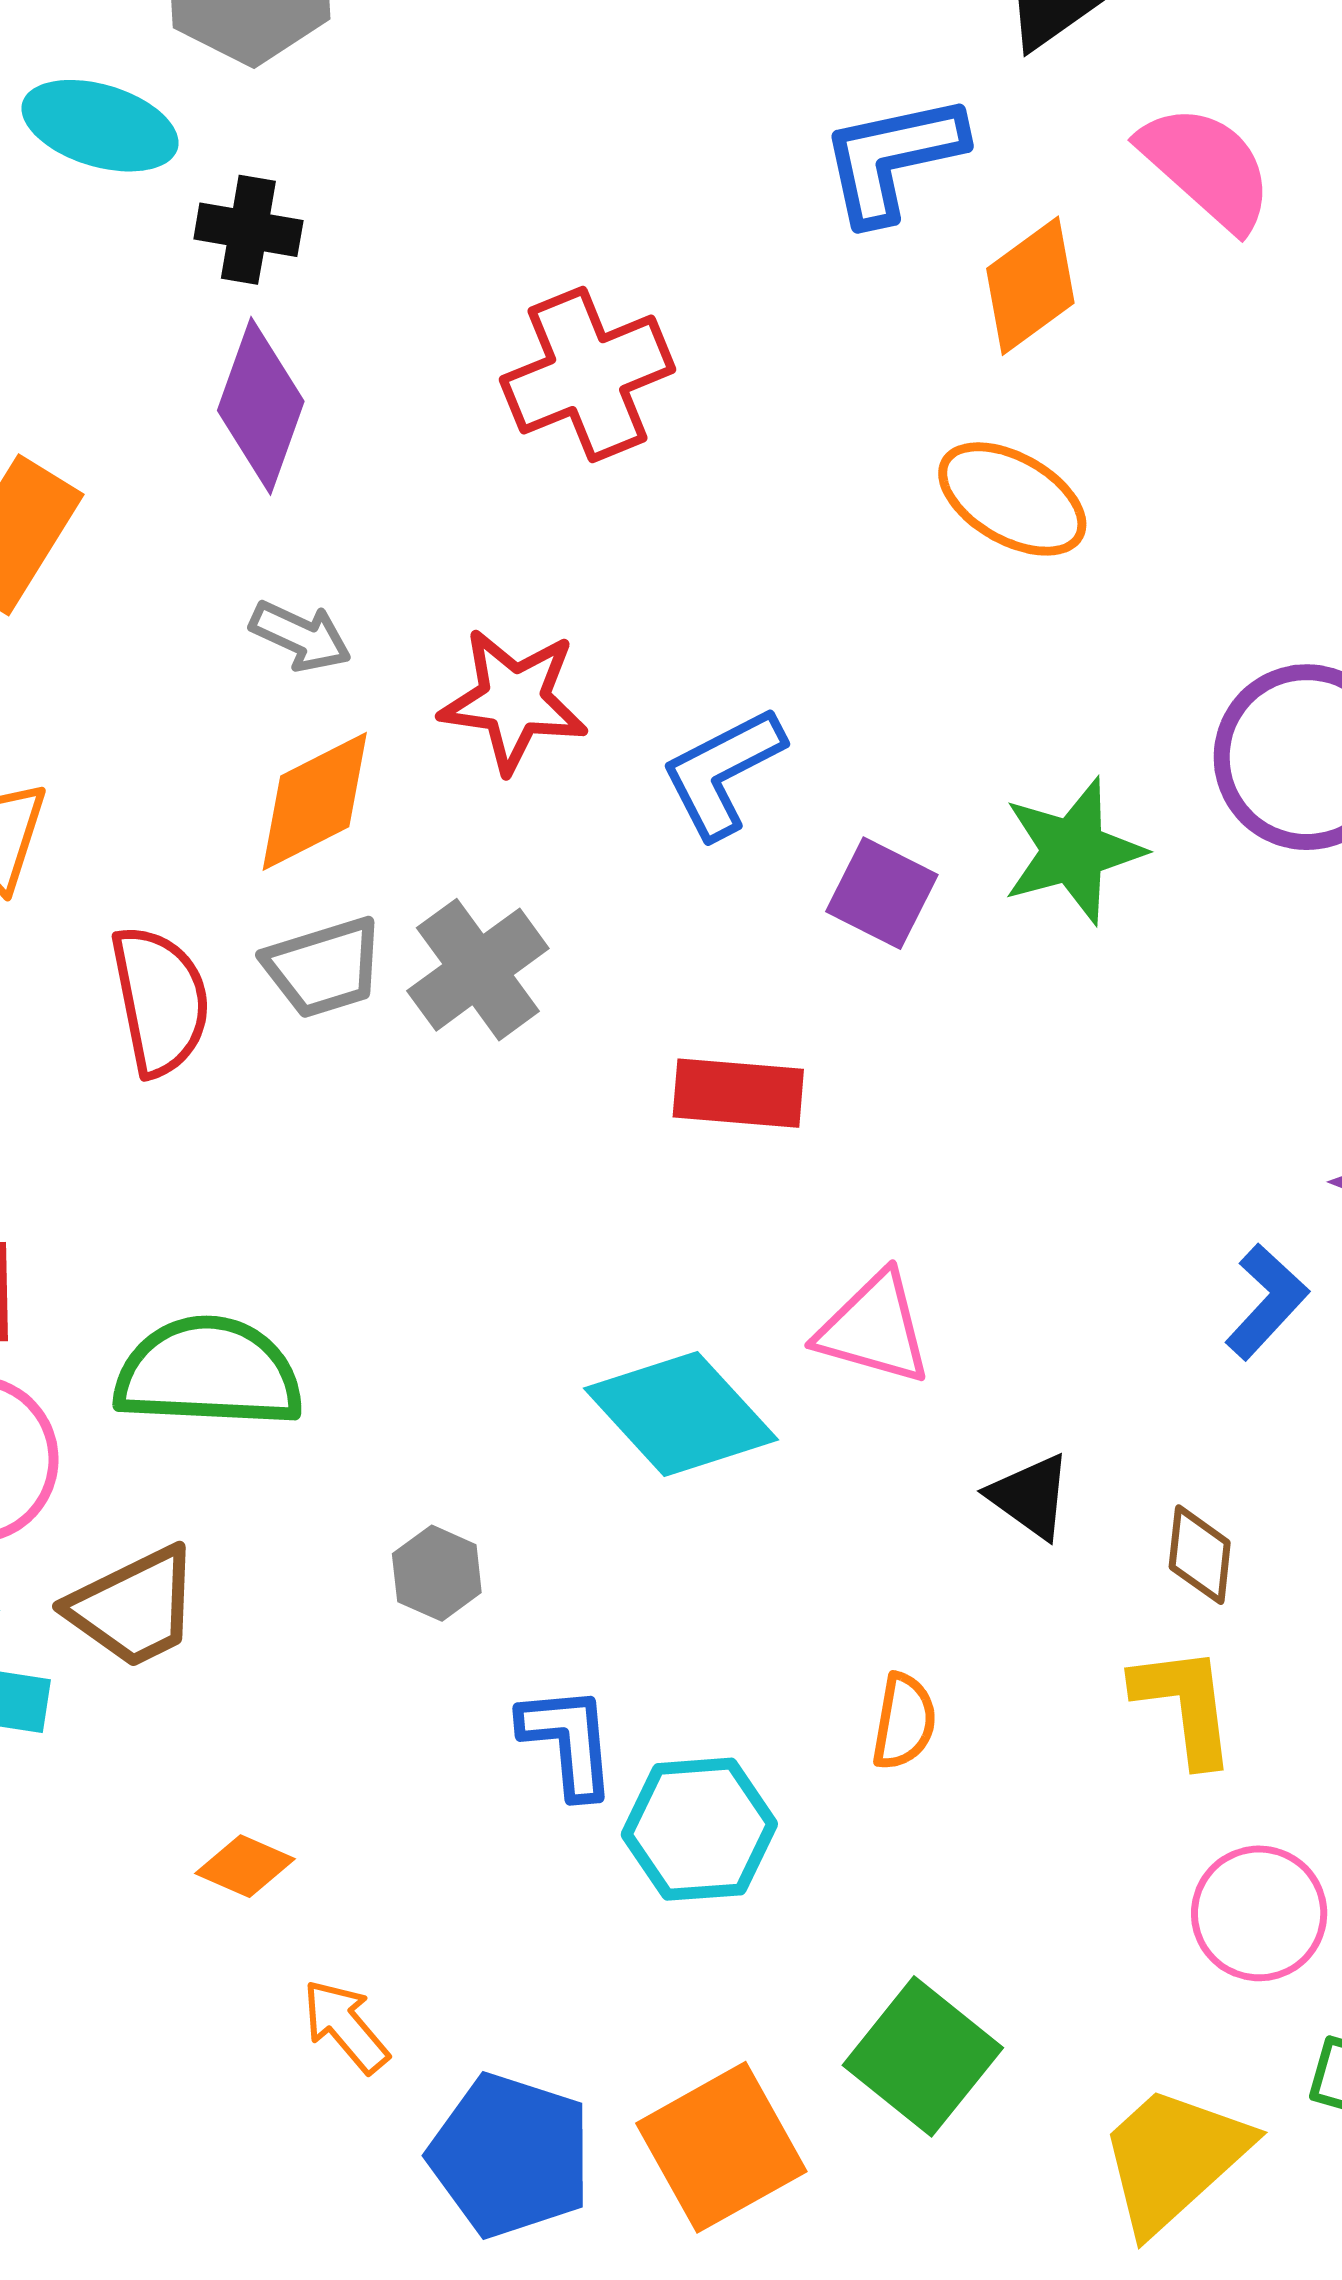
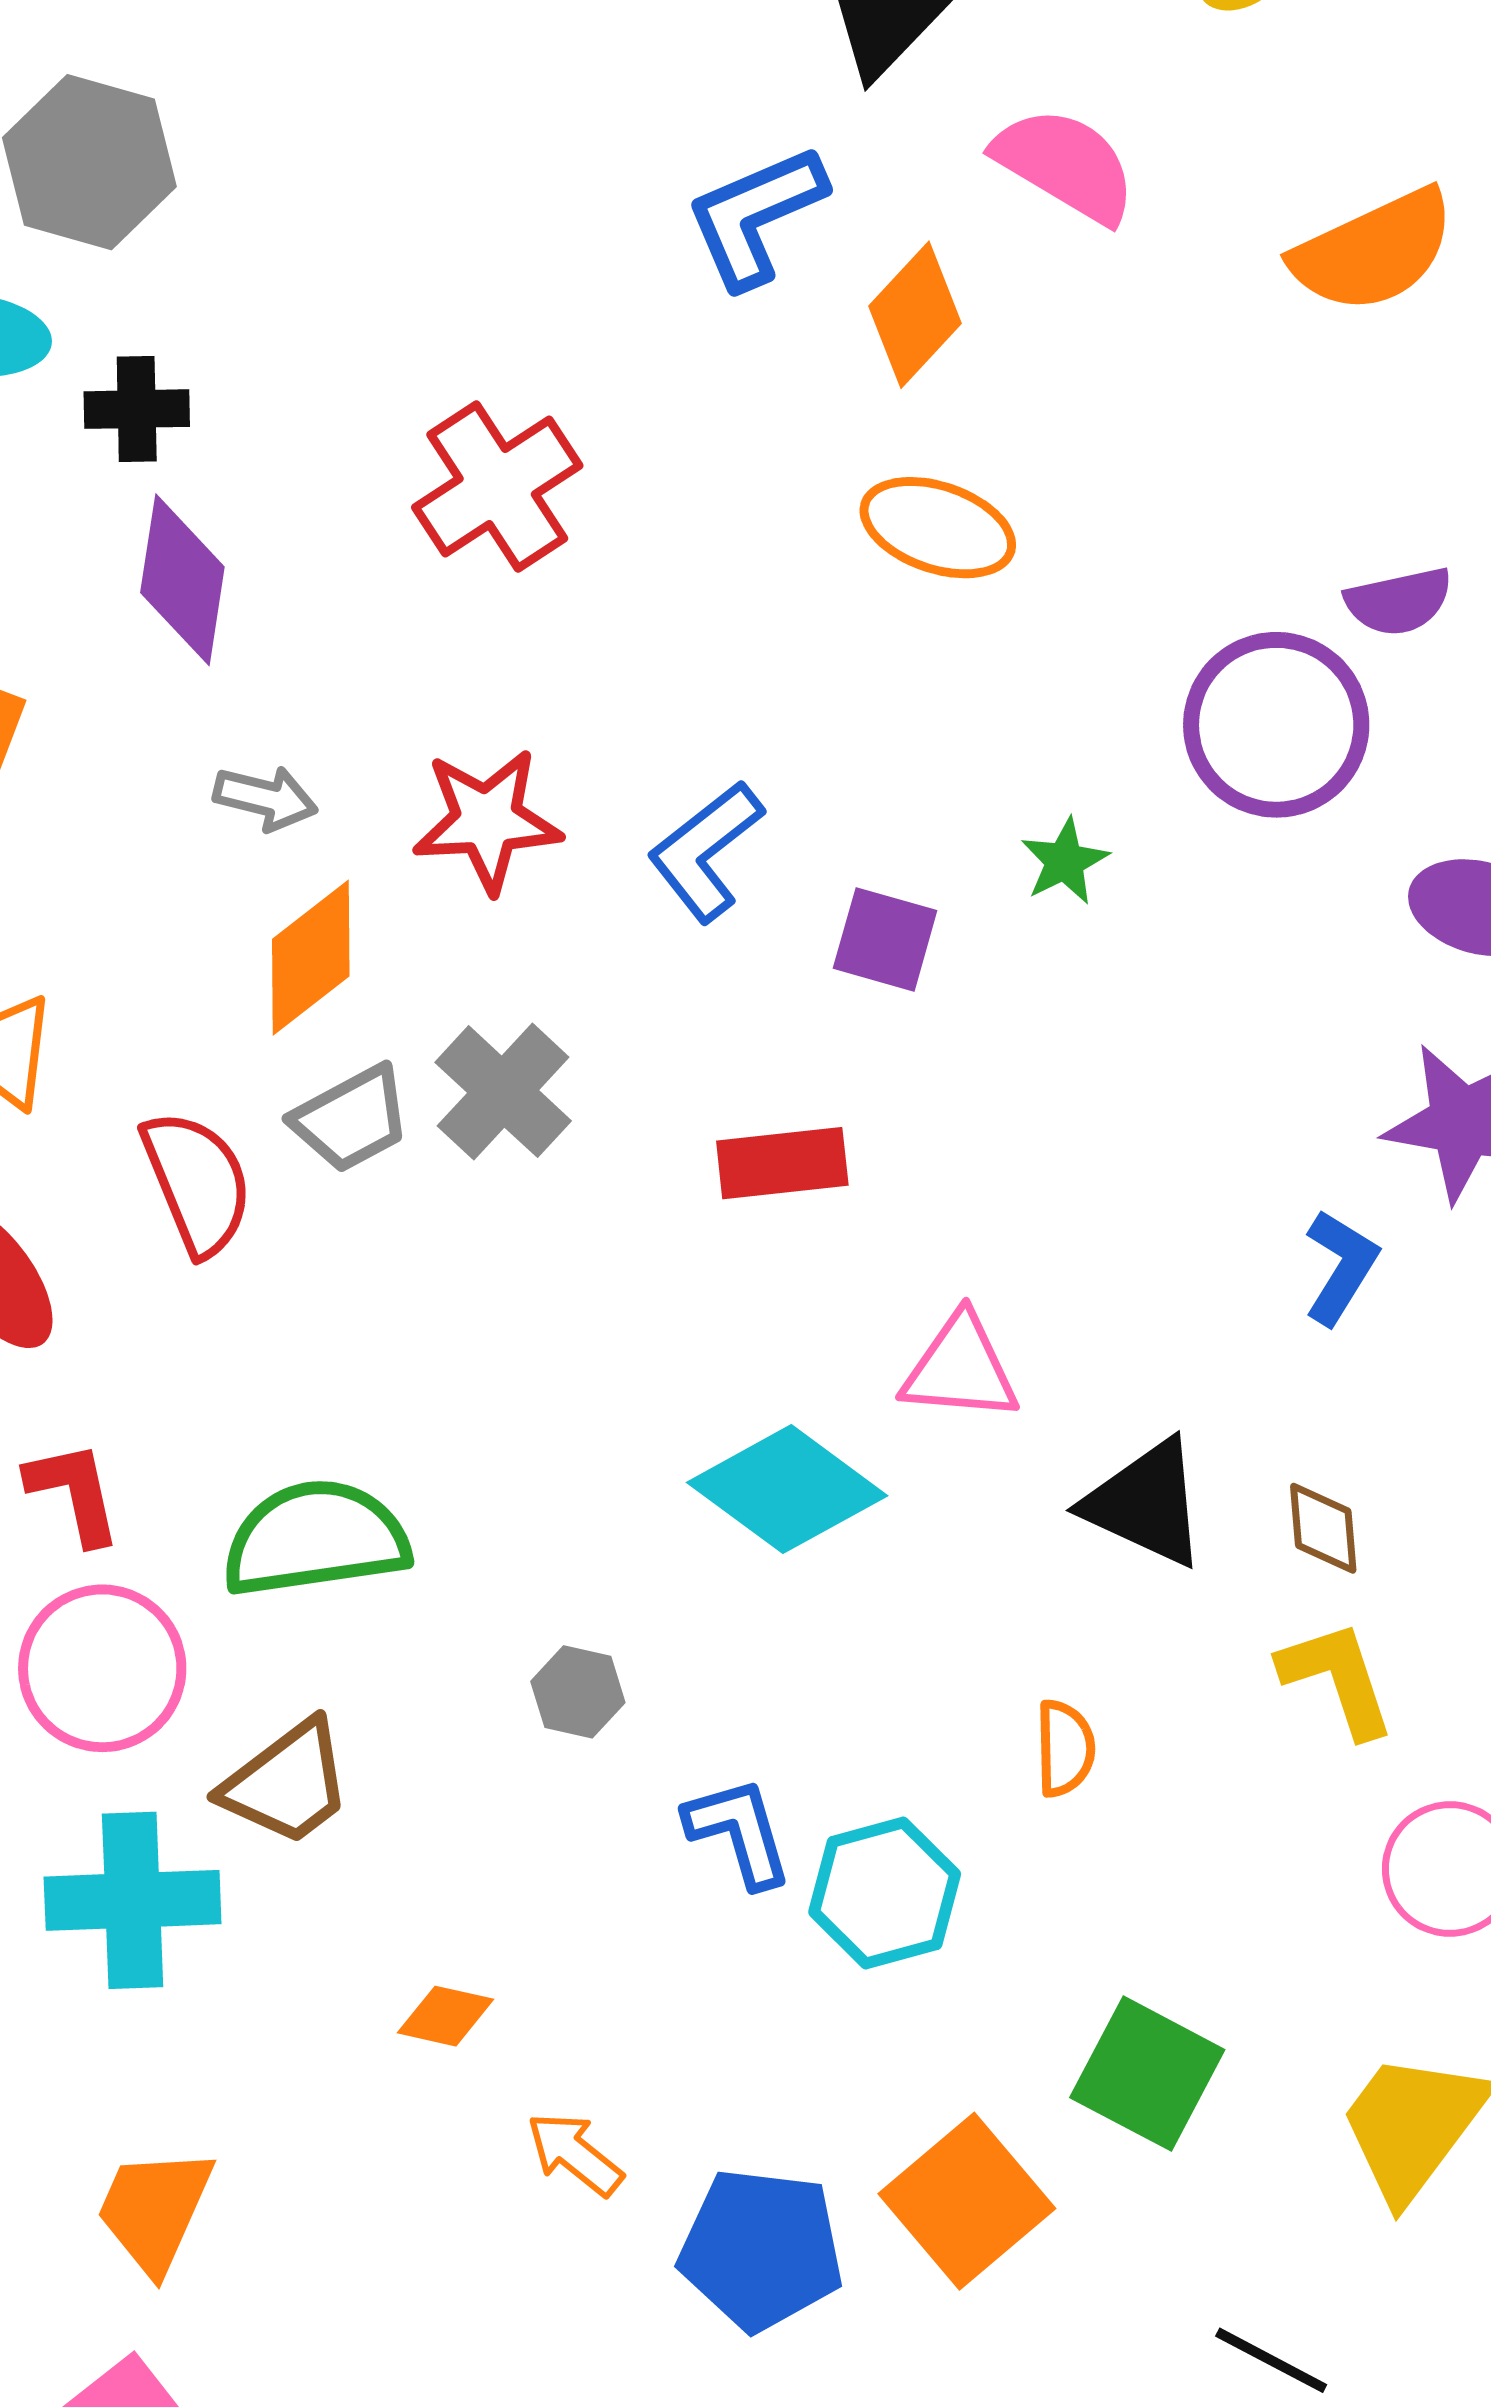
green star: (1073, 851) -> (1065, 861), size x0.6
black triangle: (1030, 1496) -> (1146, 1503), size x1.5

